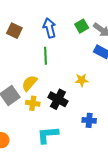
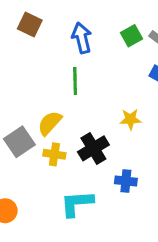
brown square: (14, 31) -> (30, 25), moved
black cross: (58, 99) -> (93, 148), turned 30
blue cross: (89, 120) -> (126, 181), moved

